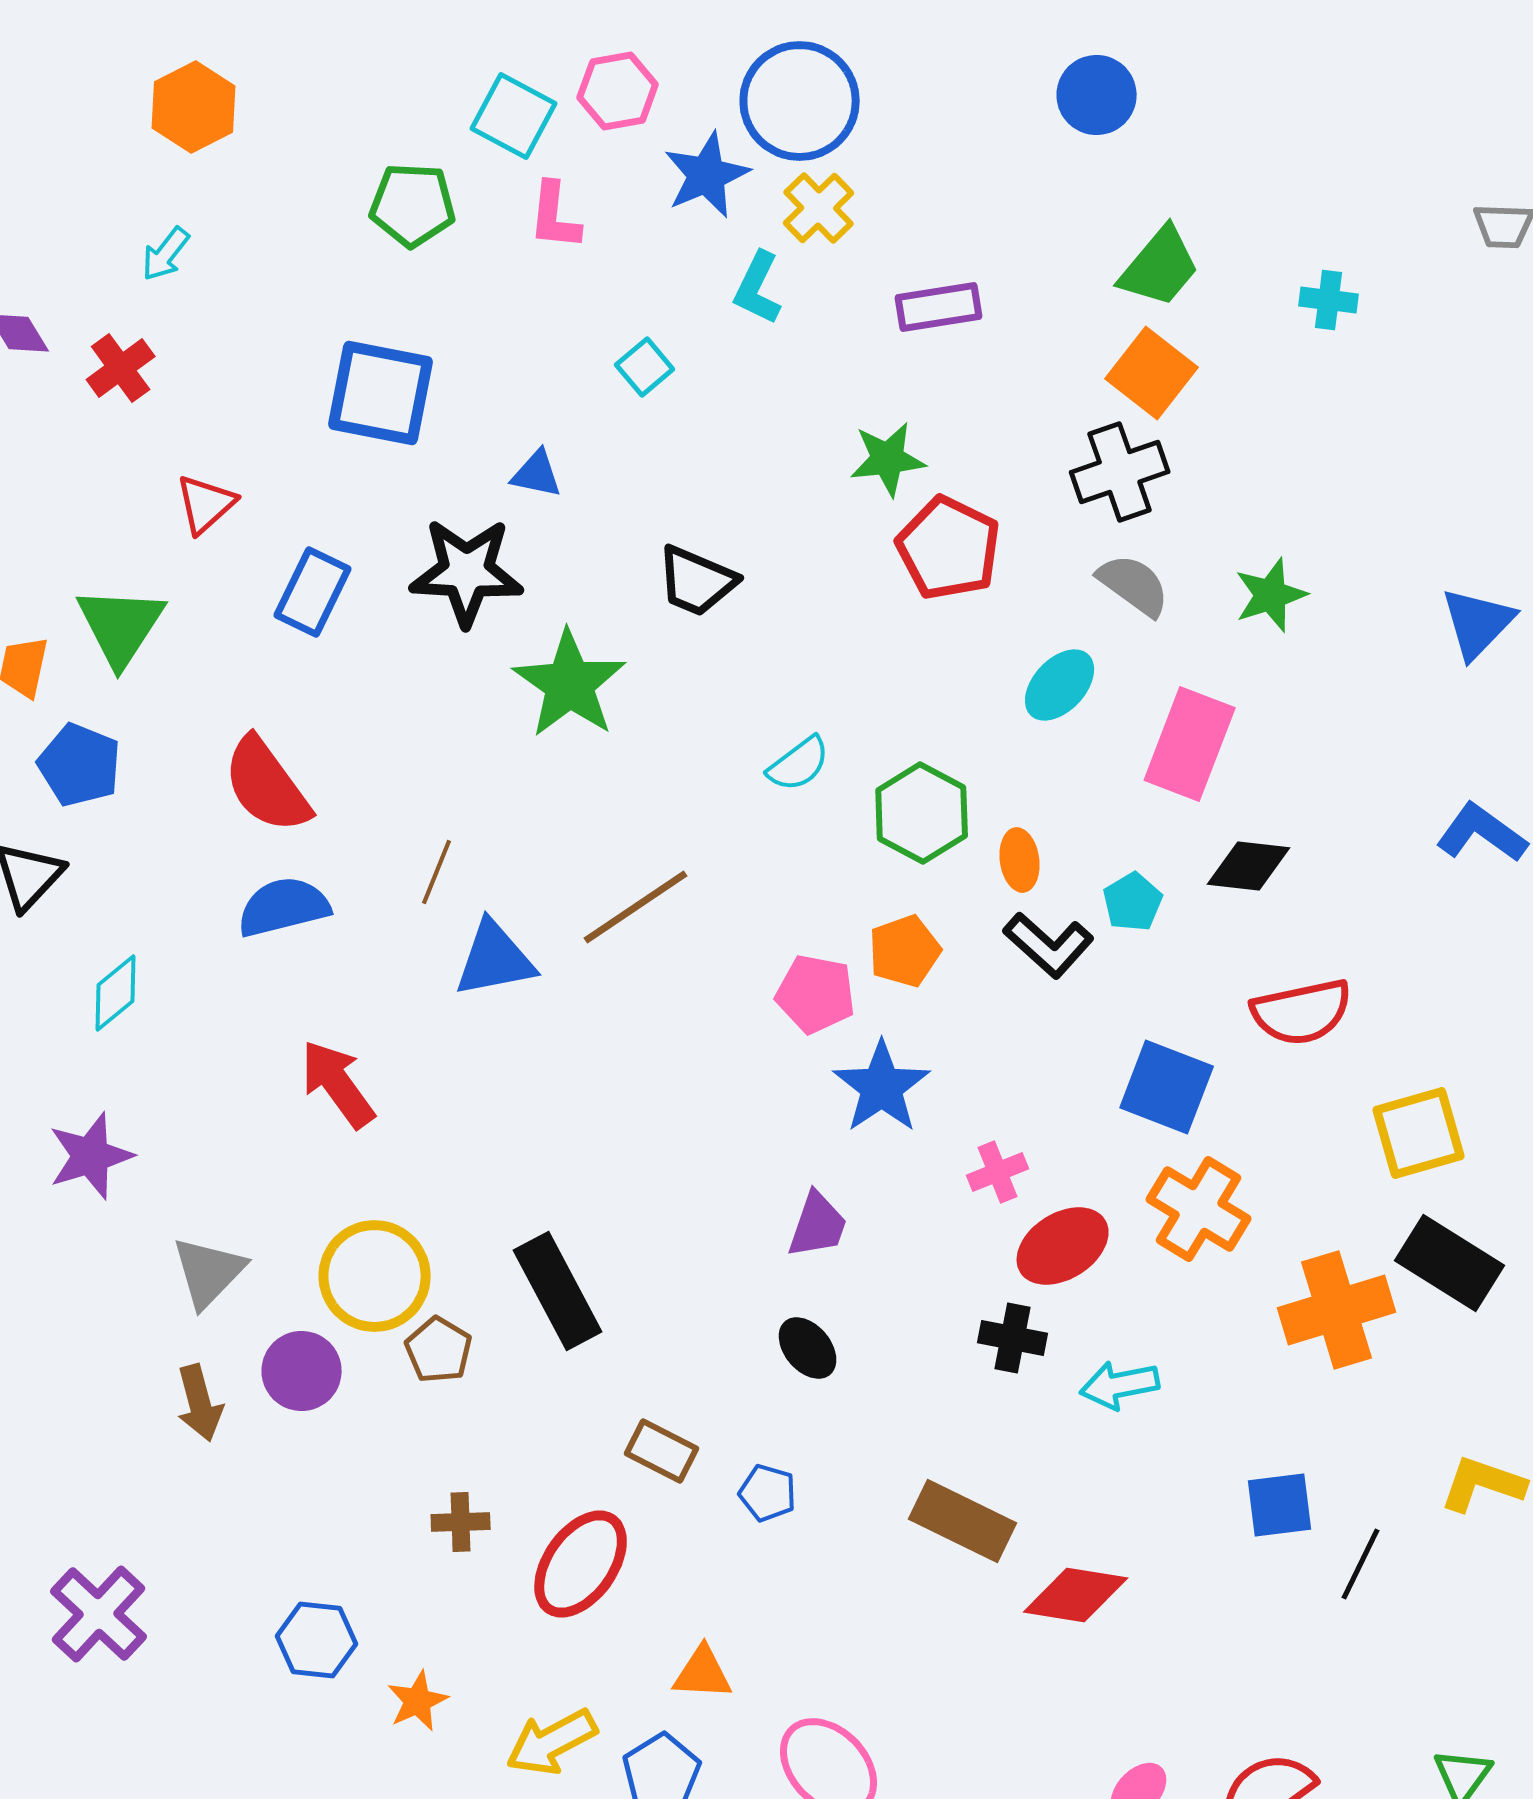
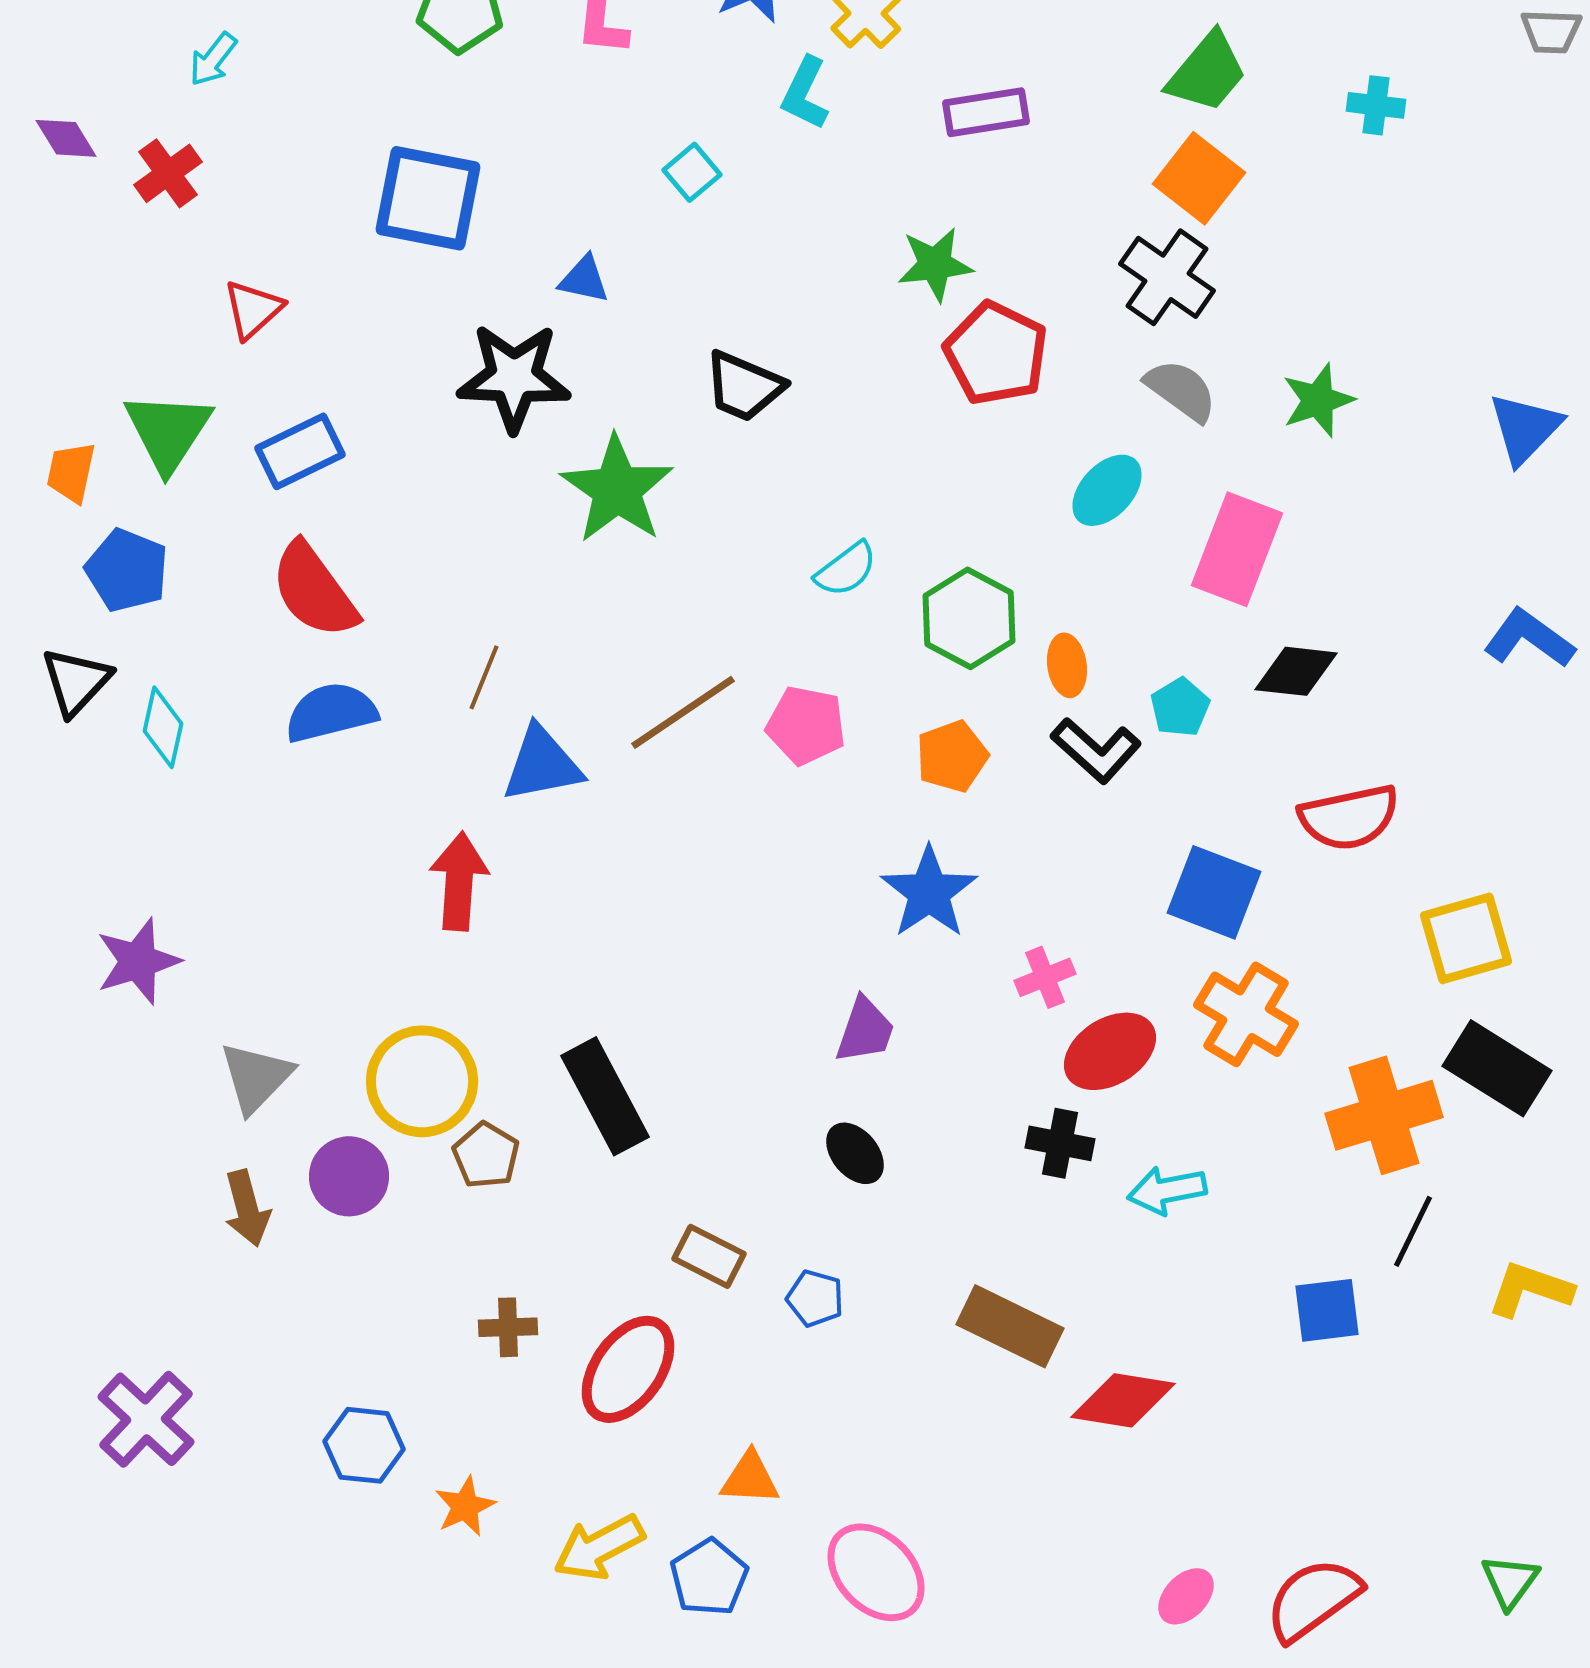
black cross: (1120, 472) -> (1167, 277), turned -36
blue rectangle: (313, 592) -> (300, 451), moved, turned 38
cyan diamond: (116, 993) -> (163, 727), moved, turned -38
pink pentagon: (816, 994) -> (806, 725), moved
red arrow: (338, 1084) -> (459, 881), moved, turned 40
black line: (1361, 1564) -> (1413, 1231), moved

